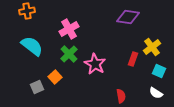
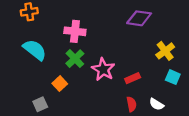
pink cross: (69, 29) -> (75, 31), turned 36
red rectangle: (133, 59) -> (133, 78), moved, turned 48
gray square: (37, 87) -> (40, 104), moved
white semicircle: (156, 93) -> (156, 104), moved

